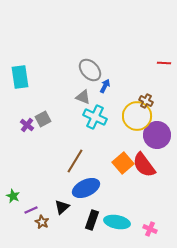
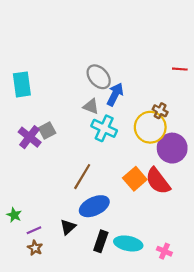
blue arrow: (105, 86) -> (115, 94), size x1.5
purple cross: (27, 125) -> (30, 137), size x1.5
brown star: (42, 222) -> (35, 248), moved

